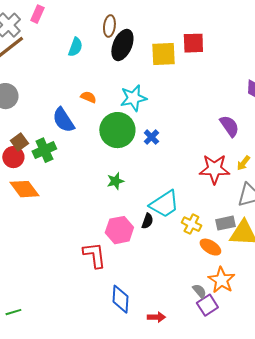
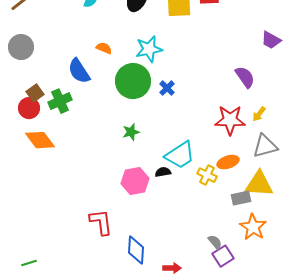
black semicircle: (147, 221) -> (163, 172), turned -119
gray rectangle: (225, 223) -> (241, 198), moved
orange ellipse: (210, 247) -> (228, 162), moved, turned -50
red L-shape: (94, 255) -> (101, 222), moved
orange star: (221, 280) -> (253, 227), moved

